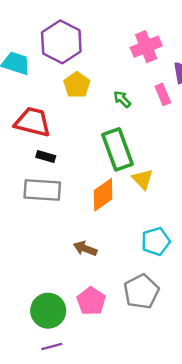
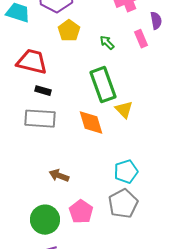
orange diamond: (103, 195) -> (91, 123), turned -72
cyan pentagon: (156, 241) -> (126, 172), moved
brown arrow: (85, 249) -> (59, 176), moved

